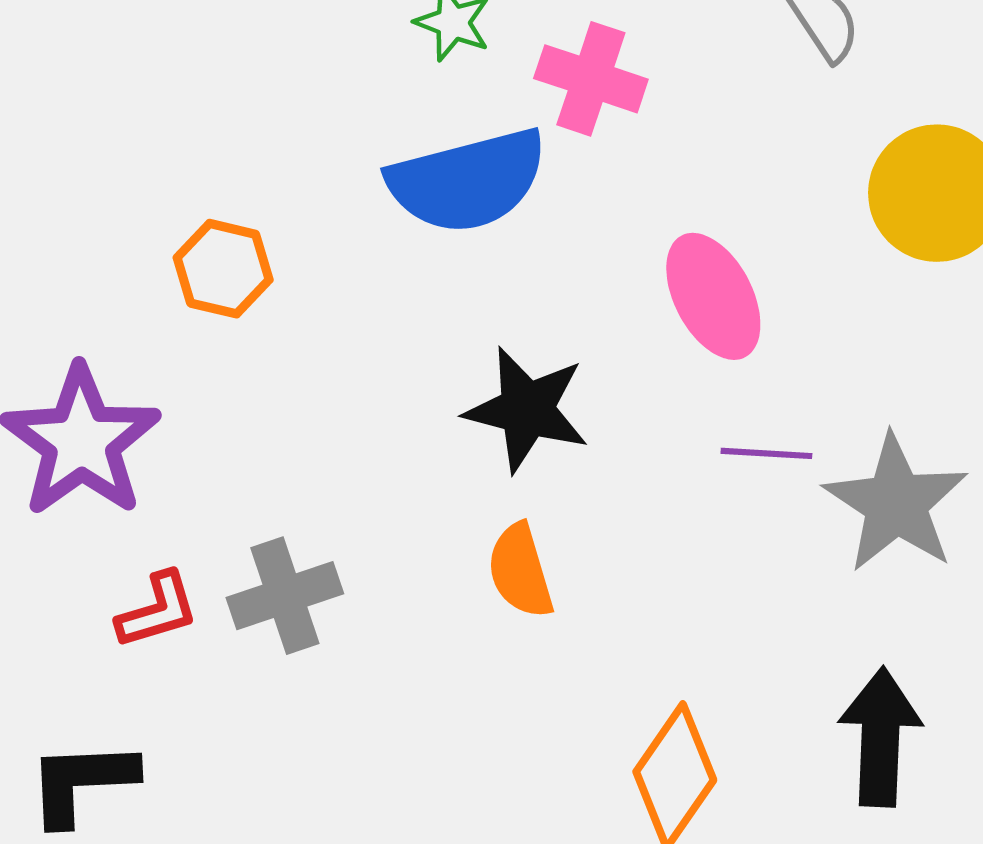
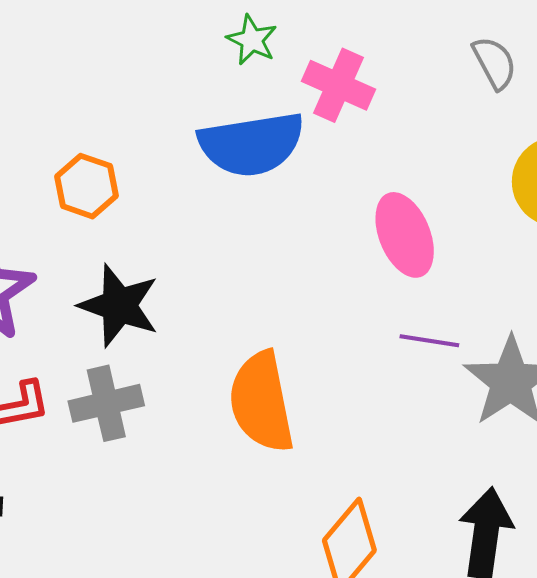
black star: (527, 409) -> (119, 306), moved
orange semicircle: (520, 571) -> (261, 402), size x1.6

